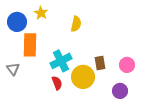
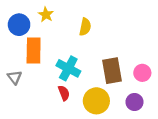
cyan cross: (61, 61) -> (68, 68), turned -35
brown rectangle: (100, 63) -> (112, 71), size x1.6
yellow circle: (83, 77) -> (96, 101), moved

